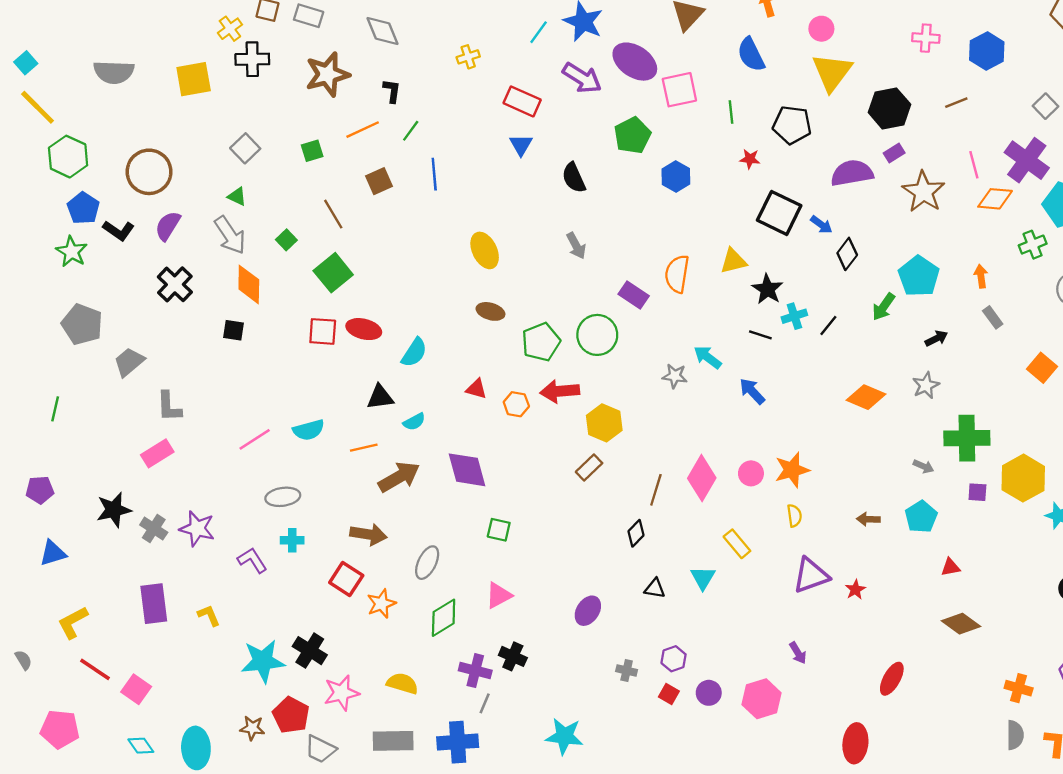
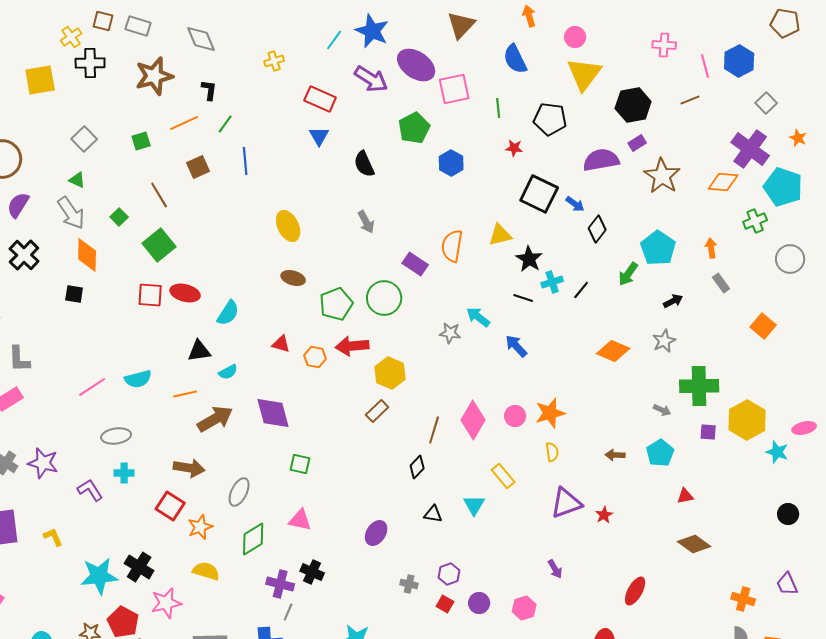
blue hexagon: (987, 51) -> (739, 61), moved
pink line: (974, 165) -> (705, 66), moved
pink triangle: (499, 595) -> (300, 520), turned 40
yellow semicircle: (402, 683) -> (206, 571), moved
pink hexagon: (762, 699) -> (524, 608), size x0.7

